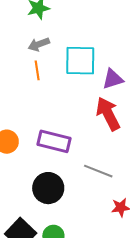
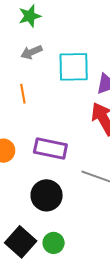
orange line: (37, 70) -> (23, 94), moved

